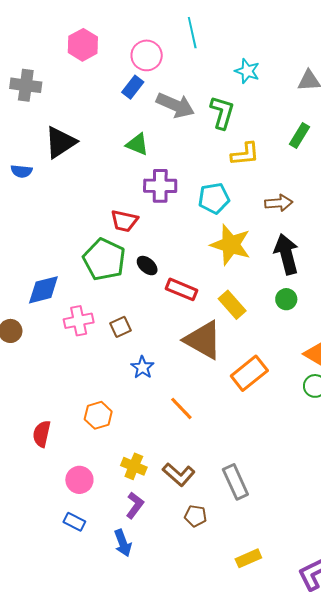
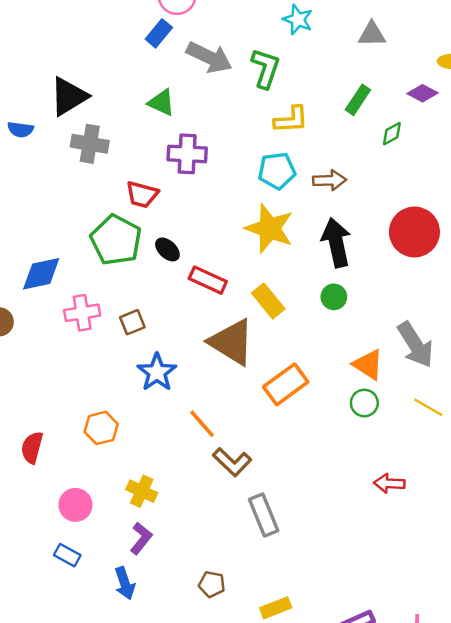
gray cross: (26, 85) -> (90, 144), moved
cyan pentagon: (214, 198) -> (277, 171), moved
blue star: (142, 367) -> (157, 372), size x1.4
brown L-shape: (179, 474) -> (232, 462), moved
brown pentagon: (196, 516) -> (212, 584), moved

